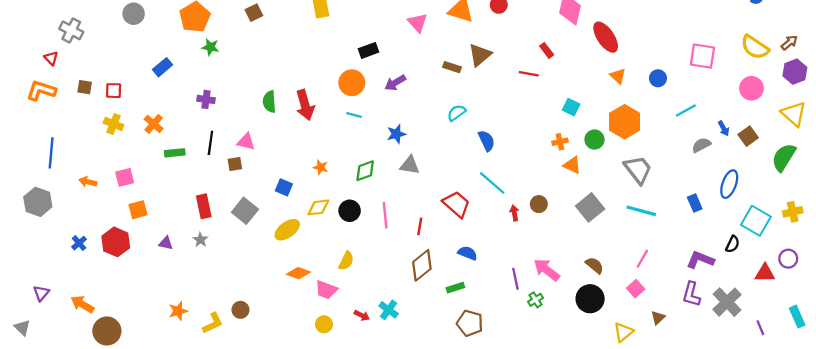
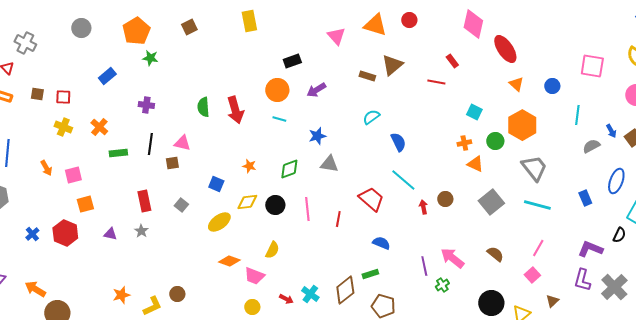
cyan line: (686, 111) -> (577, 115), turned -54
orange arrow: (88, 182) -> (46, 168), moved, turned -133
gray square: (245, 211) -> (181, 205), size x0.6
brown diamond: (422, 265) -> (345, 290), moved
black circle: (590, 299) -> (491, 303), moved

